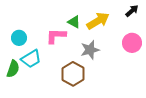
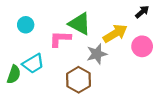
yellow arrow: (98, 21) -> (115, 33), moved
green triangle: (74, 22) -> (80, 24), size x1.6
cyan circle: (19, 38) -> (26, 25), moved

